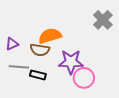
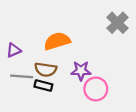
brown semicircle: (40, 50) -> (46, 70), moved
purple star: (71, 62) -> (81, 71), size x0.7

